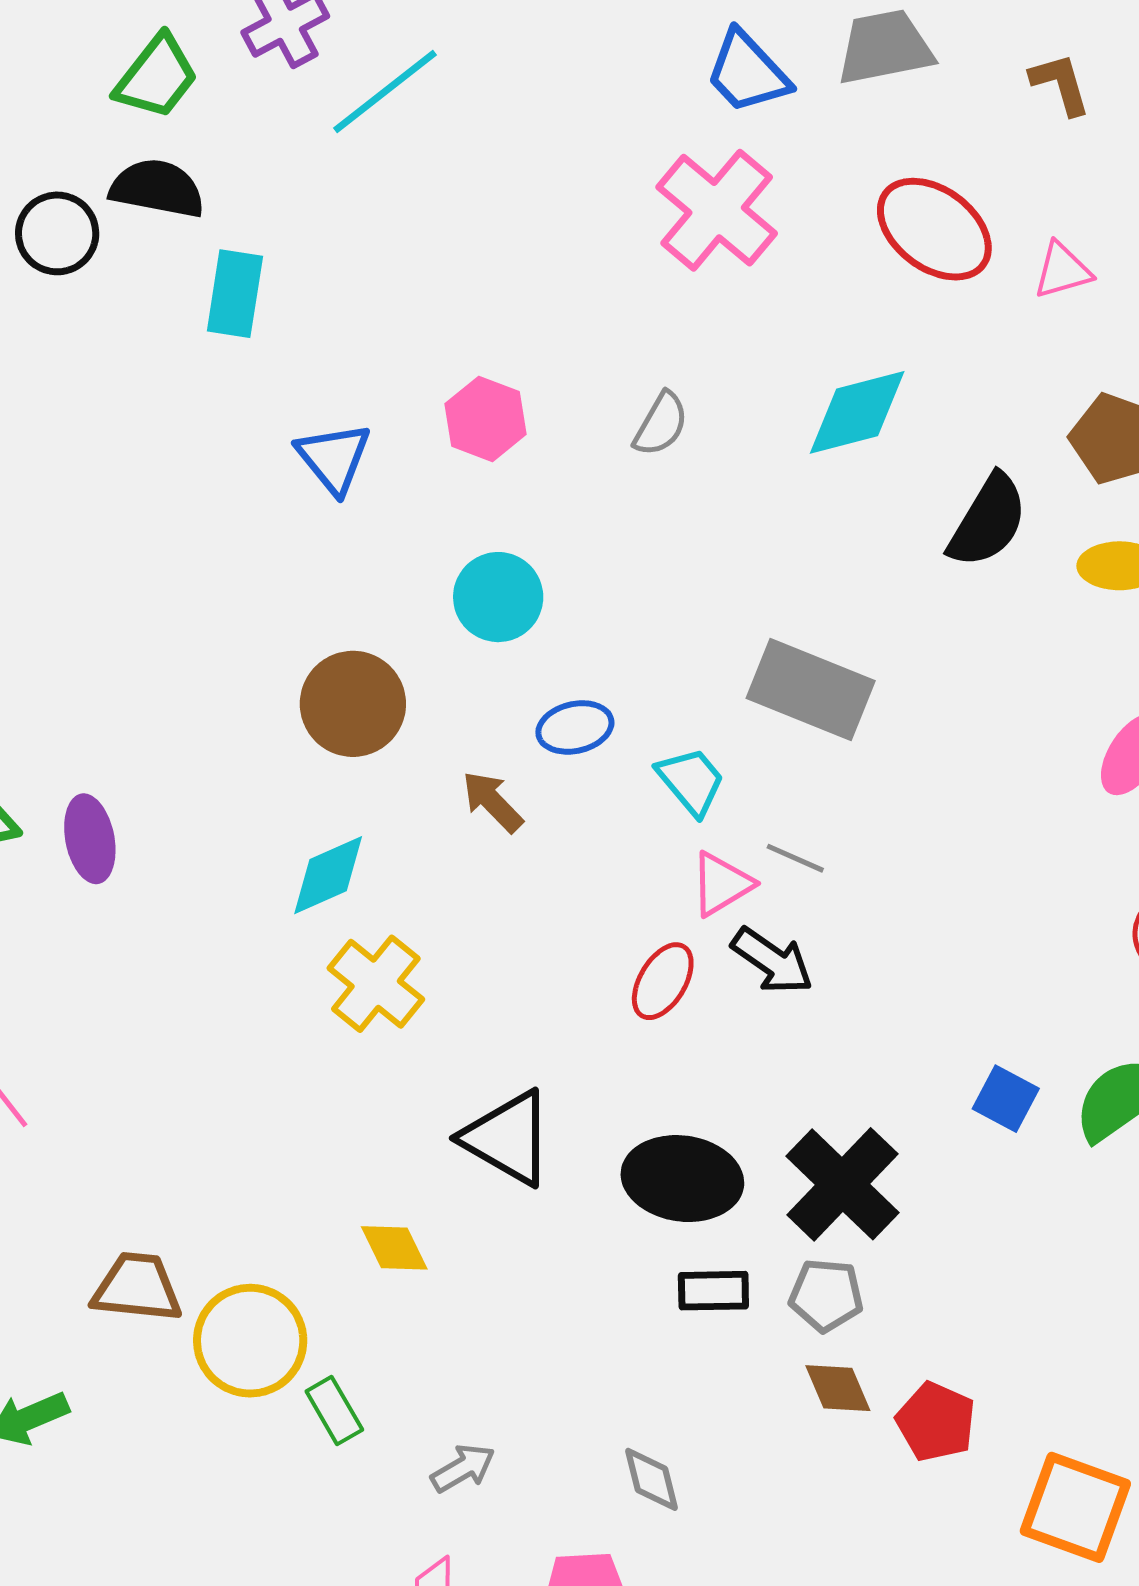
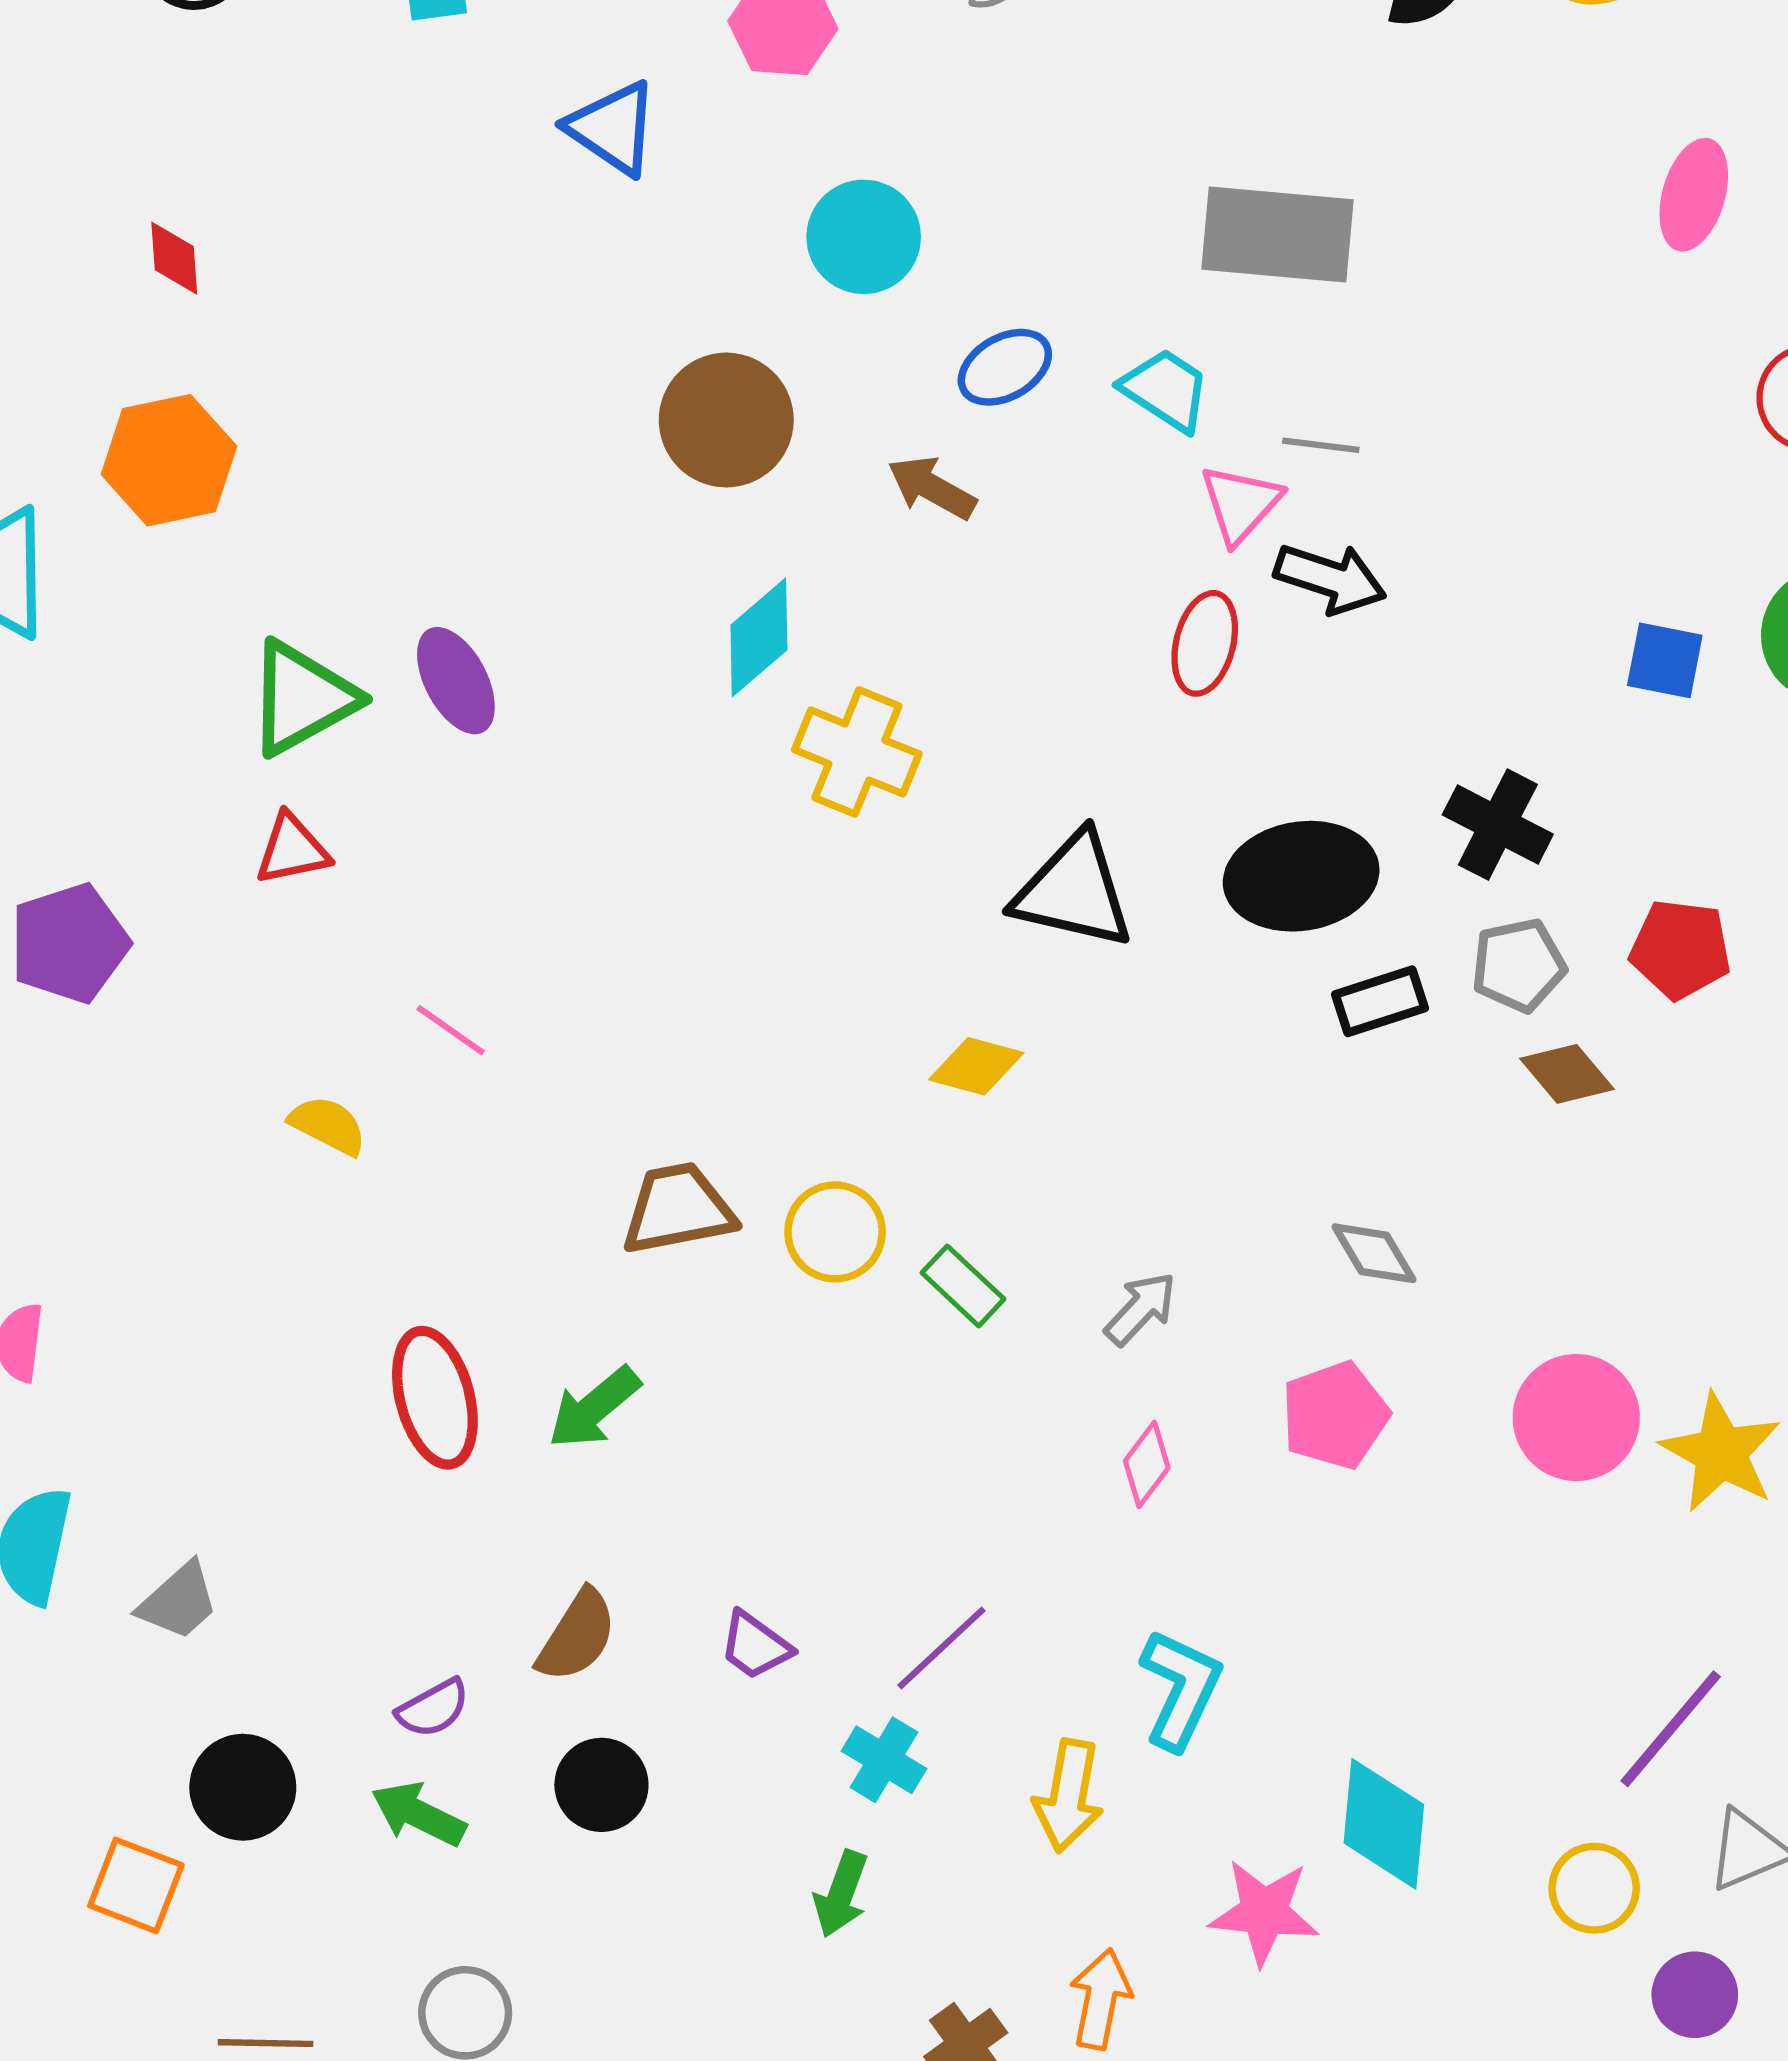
black cross: (842, 1184) -> (1498, 825), size x0.7
yellow diamond: (394, 1248) -> (976, 1066), turned -32
yellow circle: (250, 1341) -> (835, 1232), size x0.7
red pentagon: (936, 1422) -> (1681, 949), moved

